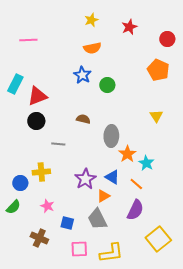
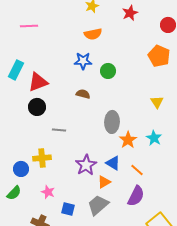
blue star: (82, 75) -> (83, 61), turned -30
brown semicircle: (83, 119) -> (83, 94), moved
cyan star: (146, 163) -> (154, 138), moved
gray trapezoid: (97, 219) -> (98, 205), turned 75

